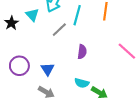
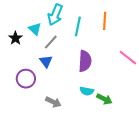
gray line: (59, 30) -> (51, 42), moved
purple semicircle: (82, 52) -> (85, 61), size x1.5
blue triangle: (47, 69) -> (46, 61), moved

